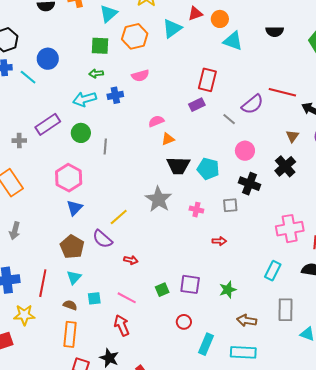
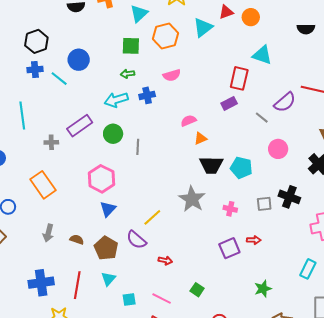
cyan triangle: (233, 41) -> (262, 55), moved
black cross: (250, 184) -> (289, 197), moved
purple square: (190, 284) -> (229, 248), moved, turned -30
green square: (162, 290) -> (197, 290), turned -32
brown semicircle: (70, 305) -> (77, 240), moved

